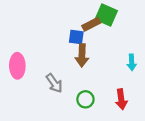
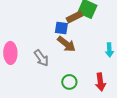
brown arrow: (82, 55) -> (66, 44), turned -54
gray arrow: (54, 83) -> (41, 58), moved

